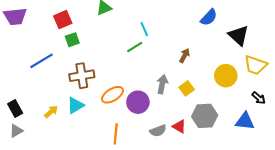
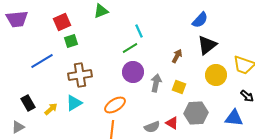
black triangle: (238, 35) -> (207, 45), moved, turned 40
yellow square: (187, 88) -> (179, 87), turned -32
orange ellipse: (112, 95) -> (115, 105), moved
purple circle: (138, 102) -> (133, 72), moved
black rectangle: (15, 109) -> (28, 103), moved

